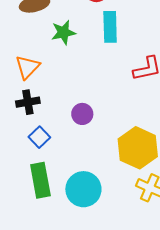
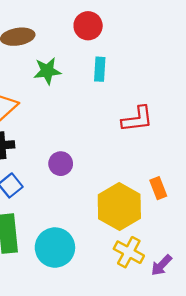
cyan rectangle: (110, 27) -> (100, 69), size x0.7

